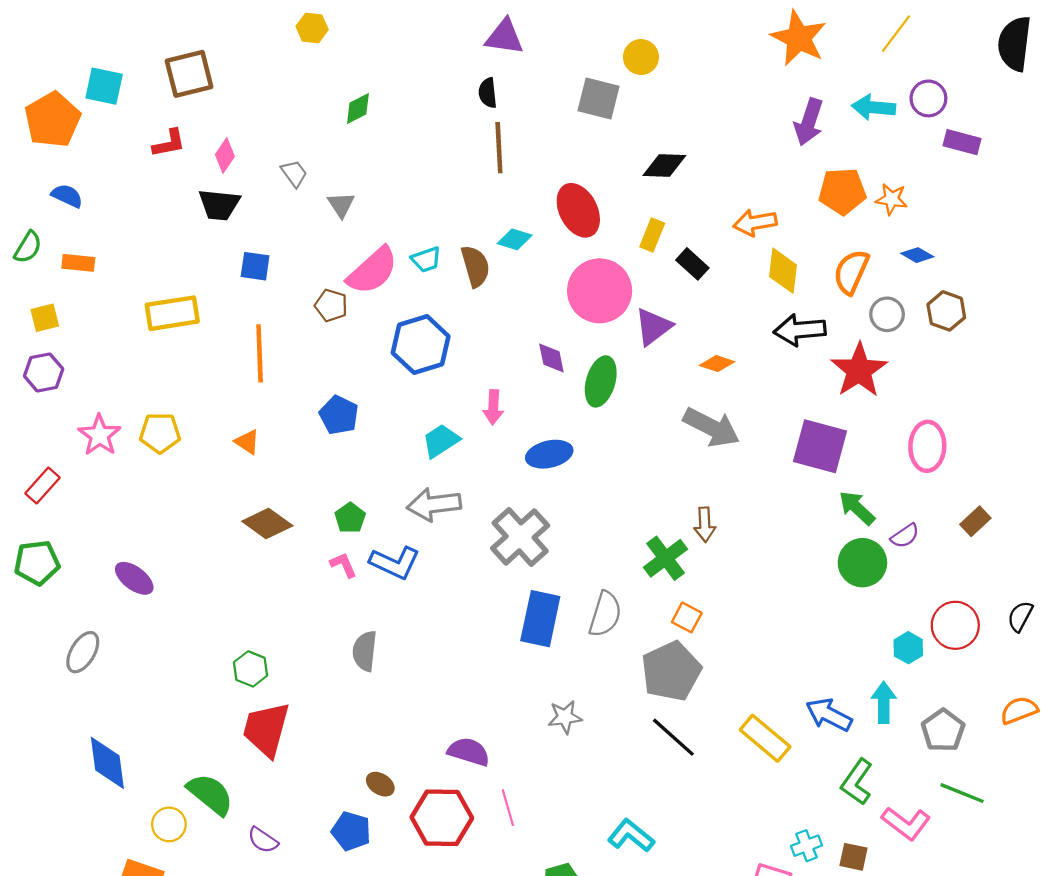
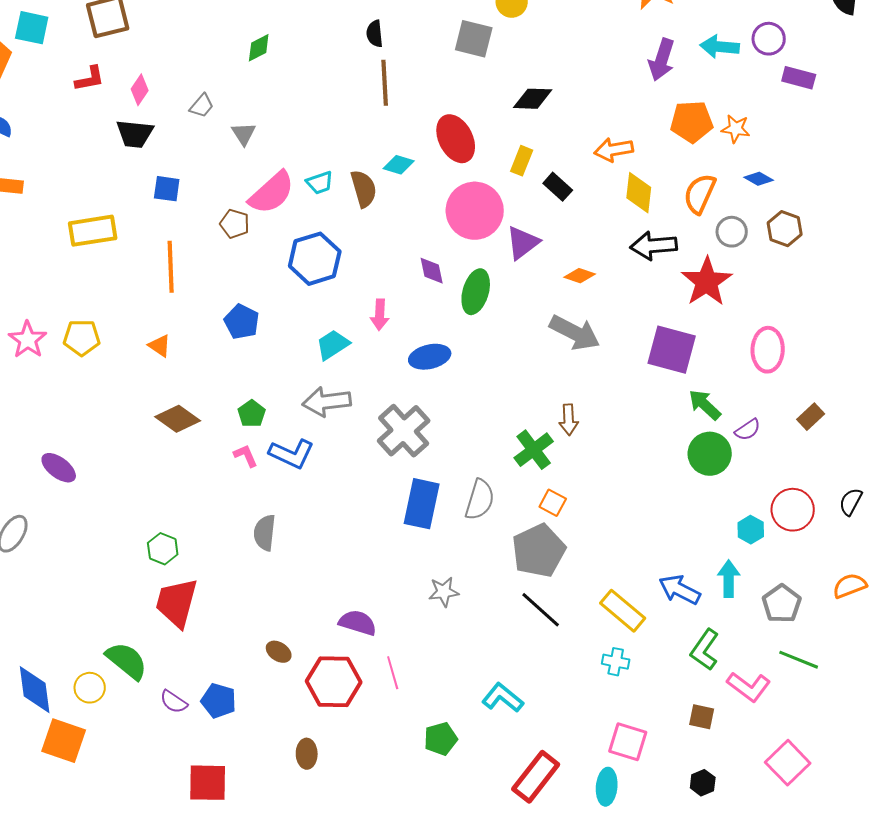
gray trapezoid: (294, 173) -> (202, 106), turned 76
blue diamond: (107, 763) -> (35, 690), moved
blue pentagon: (351, 831) -> (219, 701), moved
cyan cross: (807, 846) -> (616, 662), moved, turned 32

